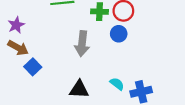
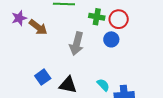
brown arrow: (18, 48) -> (38, 27), moved
blue square: (33, 67) -> (43, 77), moved

